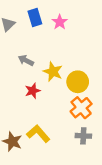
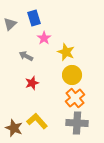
pink star: (60, 22) -> (44, 38), moved
yellow star: (53, 72) -> (66, 52), moved
gray cross: (83, 136) -> (77, 123), size x1.5

